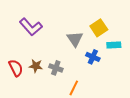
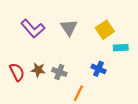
gray triangle: (75, 39) -> (69, 28), moved
blue cross: (93, 57) -> (98, 69), moved

